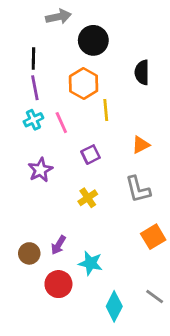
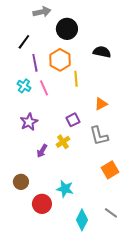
black line: (33, 58) -> (24, 42), turned 35
black semicircle: (142, 72) -> (102, 52), turned 102
purple line: (35, 88) -> (35, 63), moved
cyan cross: (33, 120) -> (24, 86), turned -32
purple square: (91, 155) -> (73, 120), moved
purple arrow: (58, 245) -> (42, 151), moved

